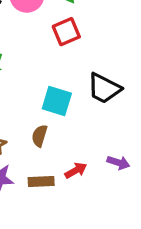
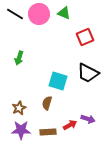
red square: (66, 32) -> (85, 37), moved
purple arrow: (118, 163) -> (88, 119), moved

